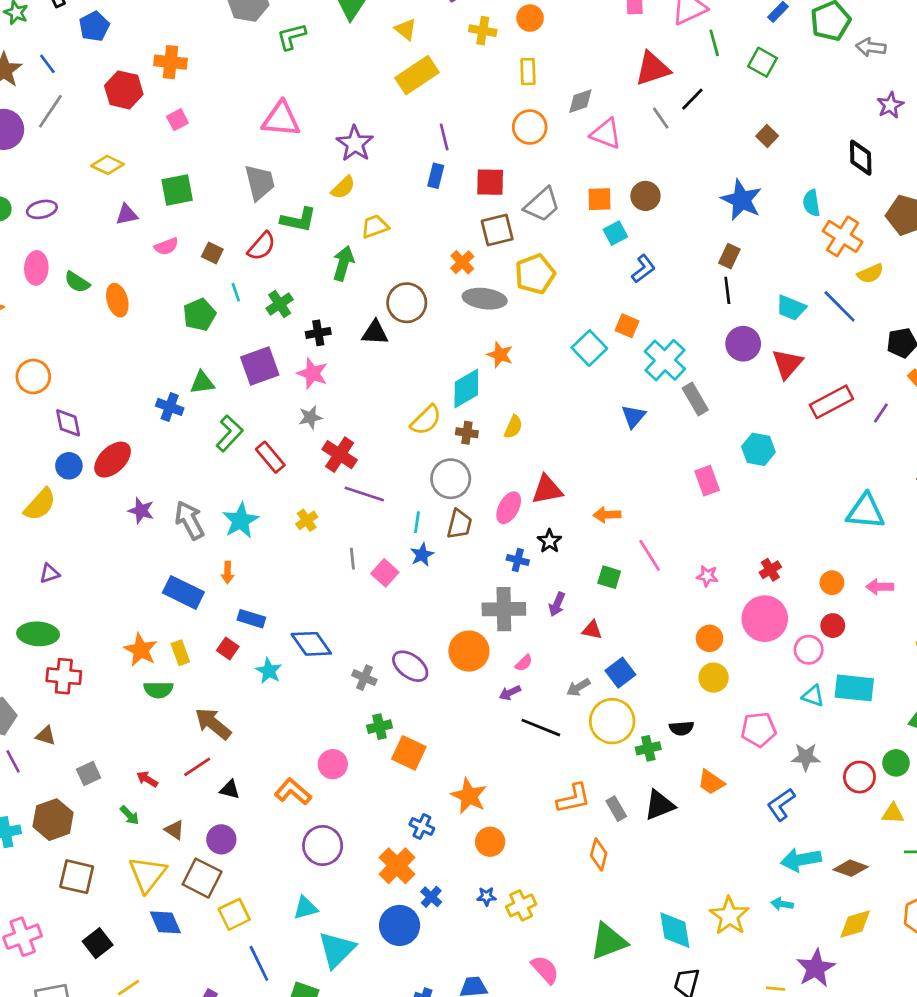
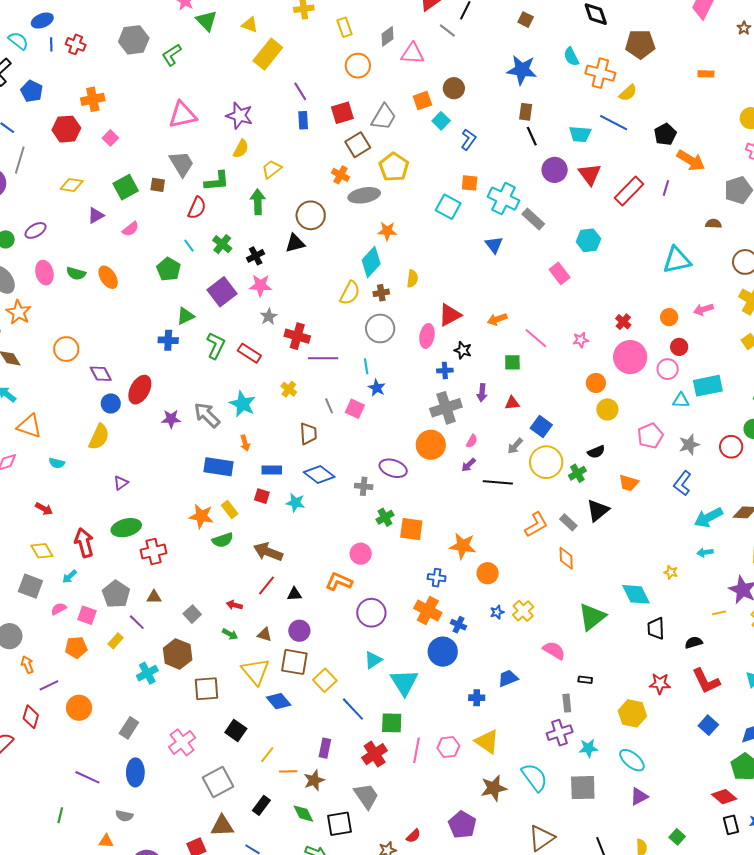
brown square: (212, 253) -> (158, 185), moved
brown trapezoid: (459, 524) -> (308, 434), moved
yellow star: (729, 916) -> (671, 572), size x0.5

